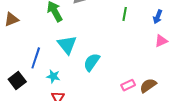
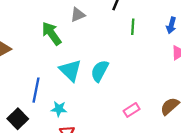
cyan semicircle: (92, 62) -> (100, 71), moved
pink rectangle: (128, 85) -> (132, 110), moved

